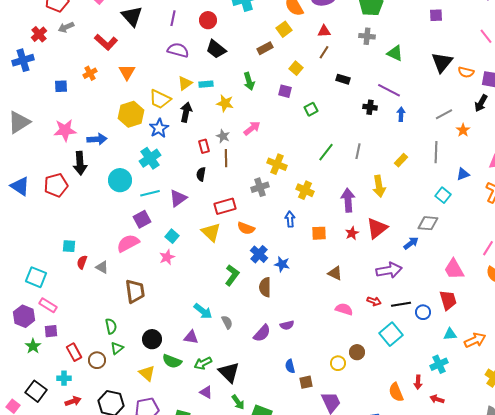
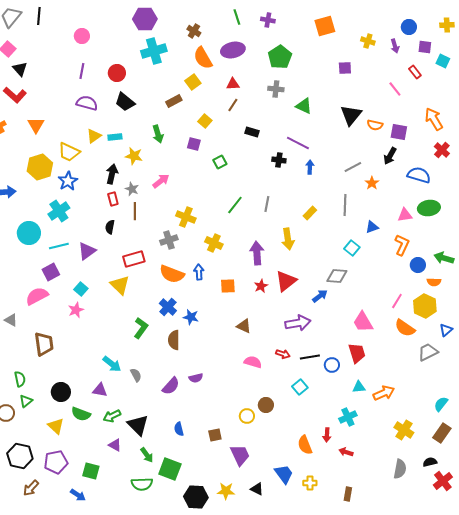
black triangle: (132, 16) -> (20, 69), moved, size x0.7
black arrow: (186, 112) -> (112, 174), moved
orange semicircle: (246, 228) -> (172, 274), moved, size x1.4
cyan square: (391, 334) -> (300, 387), size x0.7
blue semicircle: (290, 366) -> (179, 429), moved

